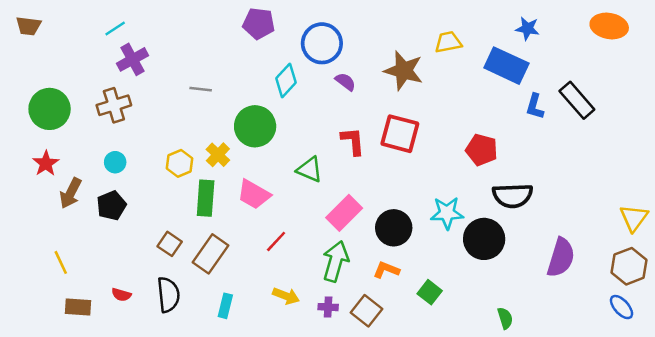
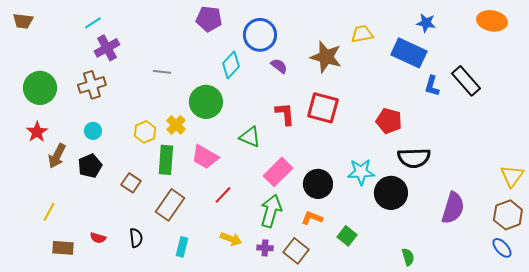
brown square: (170, 244) -> (131, 183), moved
yellow line: (61, 262) -> (49, 212), turned 54
black semicircle: (168, 295) -> (136, 238), size x0.7

